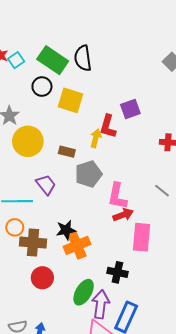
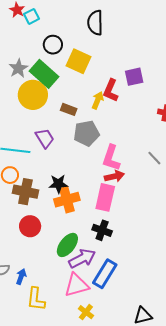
green rectangle: (53, 60) -> (44, 74), moved
pink rectangle: (141, 237) -> (105, 197), moved
purple arrow: (101, 304) -> (82, 258), turned 48

